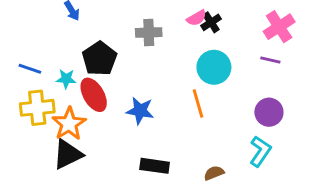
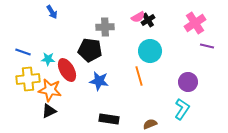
black pentagon: (99, 59) -> (90, 50), moved, turned -30
purple line: (270, 60) -> (207, 46), moved
orange star: (69, 124) -> (50, 90), turned -30
black triangle: (68, 154) -> (49, 111), size x0.7

